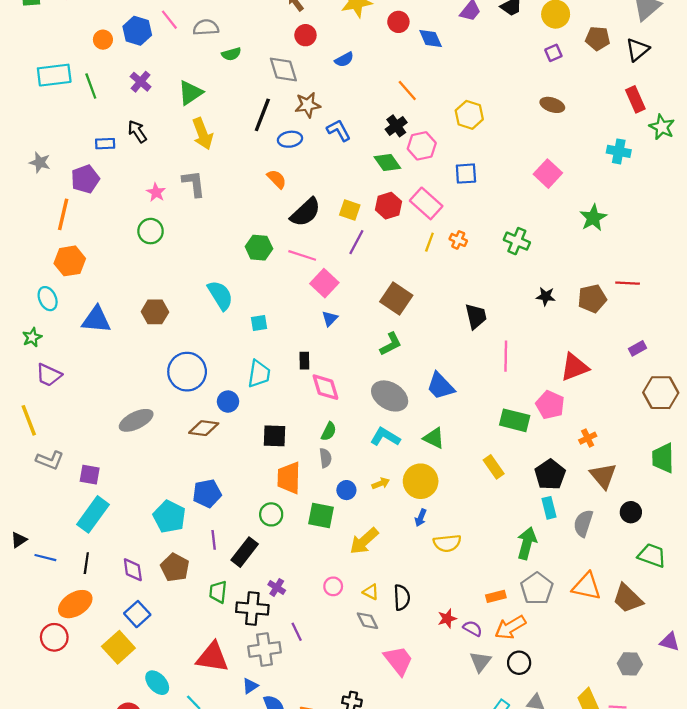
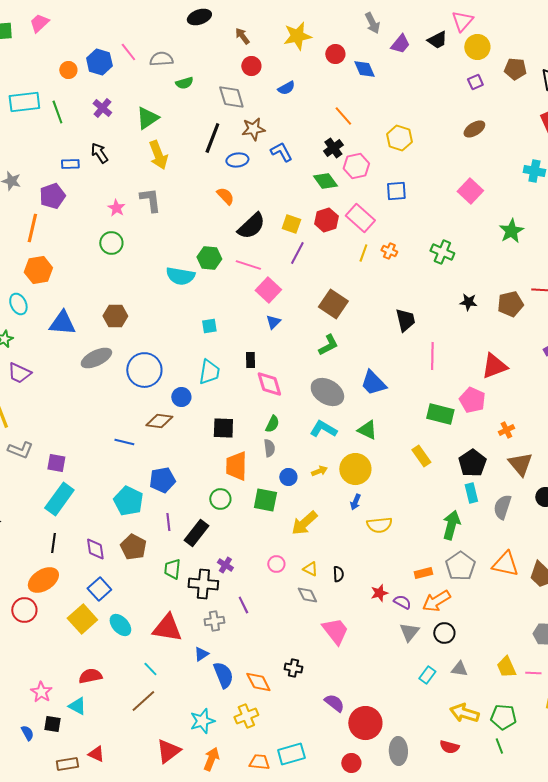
brown ellipse: (552, 105) -> (474, 129), turned -50
cyan semicircle: (220, 295) -> (180, 276), moved, turned 132
gray ellipse: (136, 420) -> (96, 358), moved
blue line: (45, 558) -> (124, 442), moved
black semicircle: (402, 597) -> (338, 574), size x0.7
gray cross: (265, 649) -> (214, 621), size x0.7
cyan ellipse: (157, 683) -> (120, 625), moved

